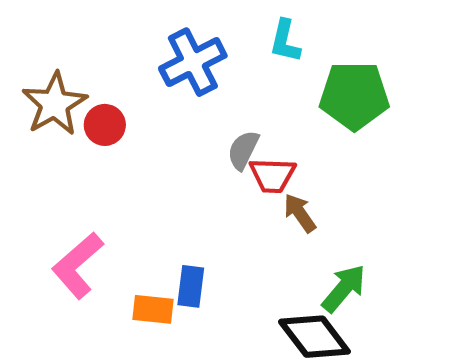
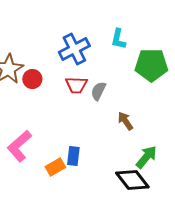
red trapezoid: (273, 175) -> (76, 85), moved
orange rectangle: (153, 309) -> (55, 167), turned -36

